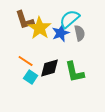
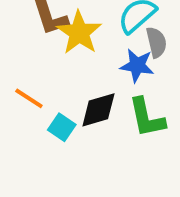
blue star: (61, 33) -> (137, 65), moved, turned 30
orange line: (26, 61) -> (29, 98), moved

